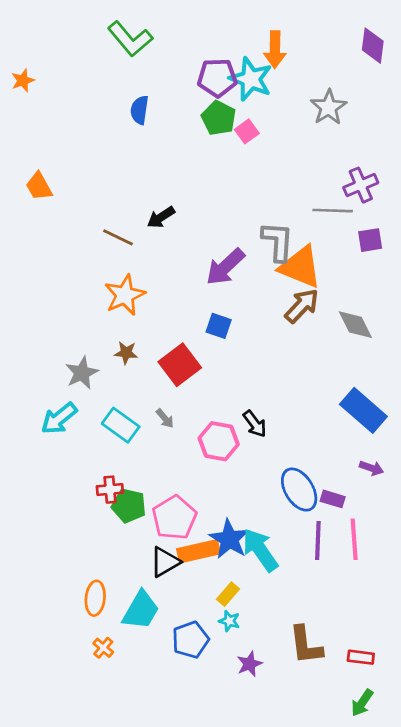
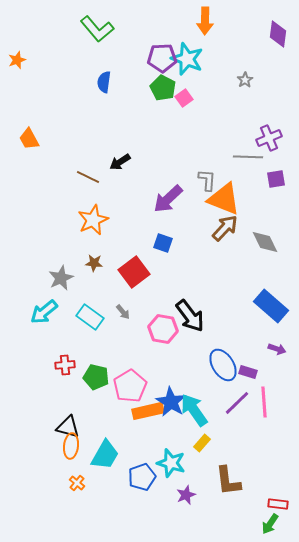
orange arrow: (275, 50) -> (205, 21), moved
gray star: (329, 107) -> (245, 80), size x0.6
gray L-shape: (278, 241) -> (207, 180), size x0.7
black arrow: (255, 424) -> (190, 316), size x1.6
red cross: (110, 490) -> (65, 365), moved
purple line: (318, 540) -> (237, 403), turned 44
black triangle: (165, 562) -> (68, 427), moved, turned 45
yellow rectangle: (228, 594) -> (202, 443), moved
cyan star: (229, 621) -> (171, 463), size x1.8
red rectangle: (361, 657) -> (278, 504), moved

